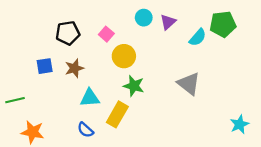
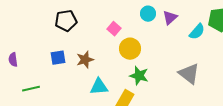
black pentagon: (68, 33) -> (66, 21), moved

